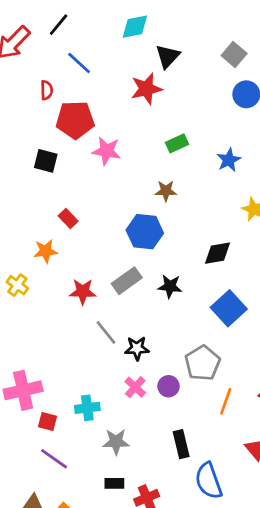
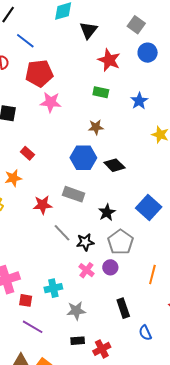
red star: (146, 89) -> (109, 60), moved, turned -30
red pentagon: (75, 120) -> (39, 73), moved
green rectangle: (177, 143) -> (101, 92), turned 42
black diamond: (217, 253) -> (114, 165), moved, turned 60
gray rectangle: (127, 281) -> (74, 194), turned 60
black star: (170, 286) -> (107, 212), moved, turned -30
gray pentagon: (203, 363) -> (120, 242), moved
blue semicircle: (209, 481) -> (145, 333), size x0.6

